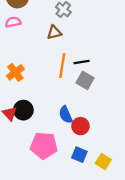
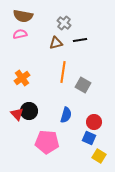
black line: (82, 62) -> (80, 40), moved
blue semicircle: (66, 115) -> (66, 115), turned -140
red circle: (80, 126) -> (94, 122), moved
blue square: (79, 155) -> (89, 138), moved

